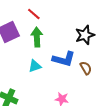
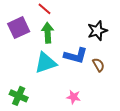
cyan triangle: (35, 66) -> (46, 63), size x1.6

